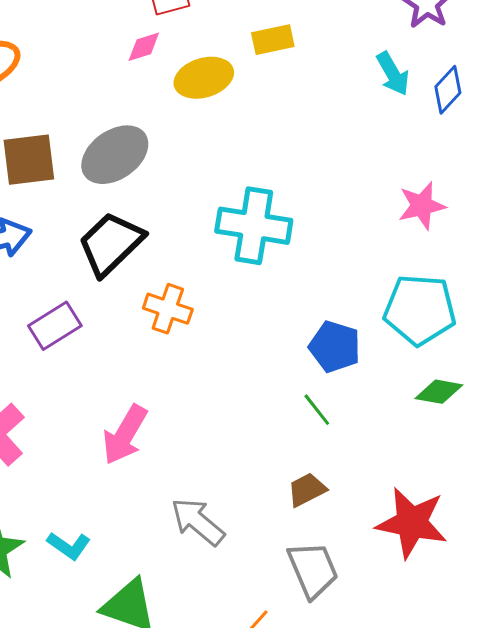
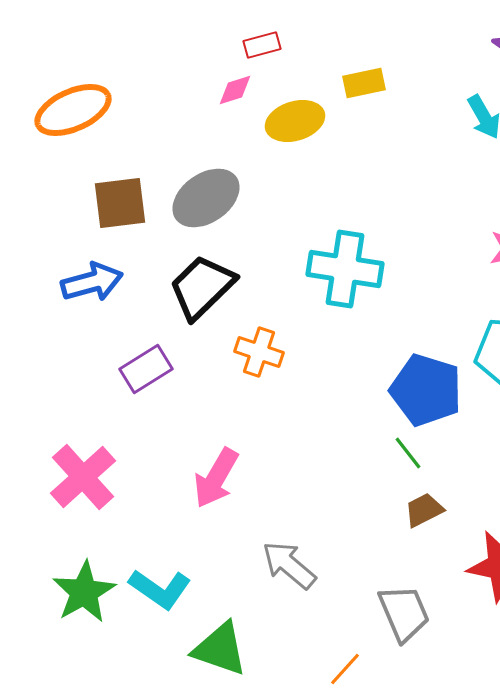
blue pentagon: (335, 347) -> (426, 390), size x1.4
brown trapezoid: (307, 490) -> (424, 510), moved
cyan L-shape: (69, 546) -> (160, 589), size x1.4

